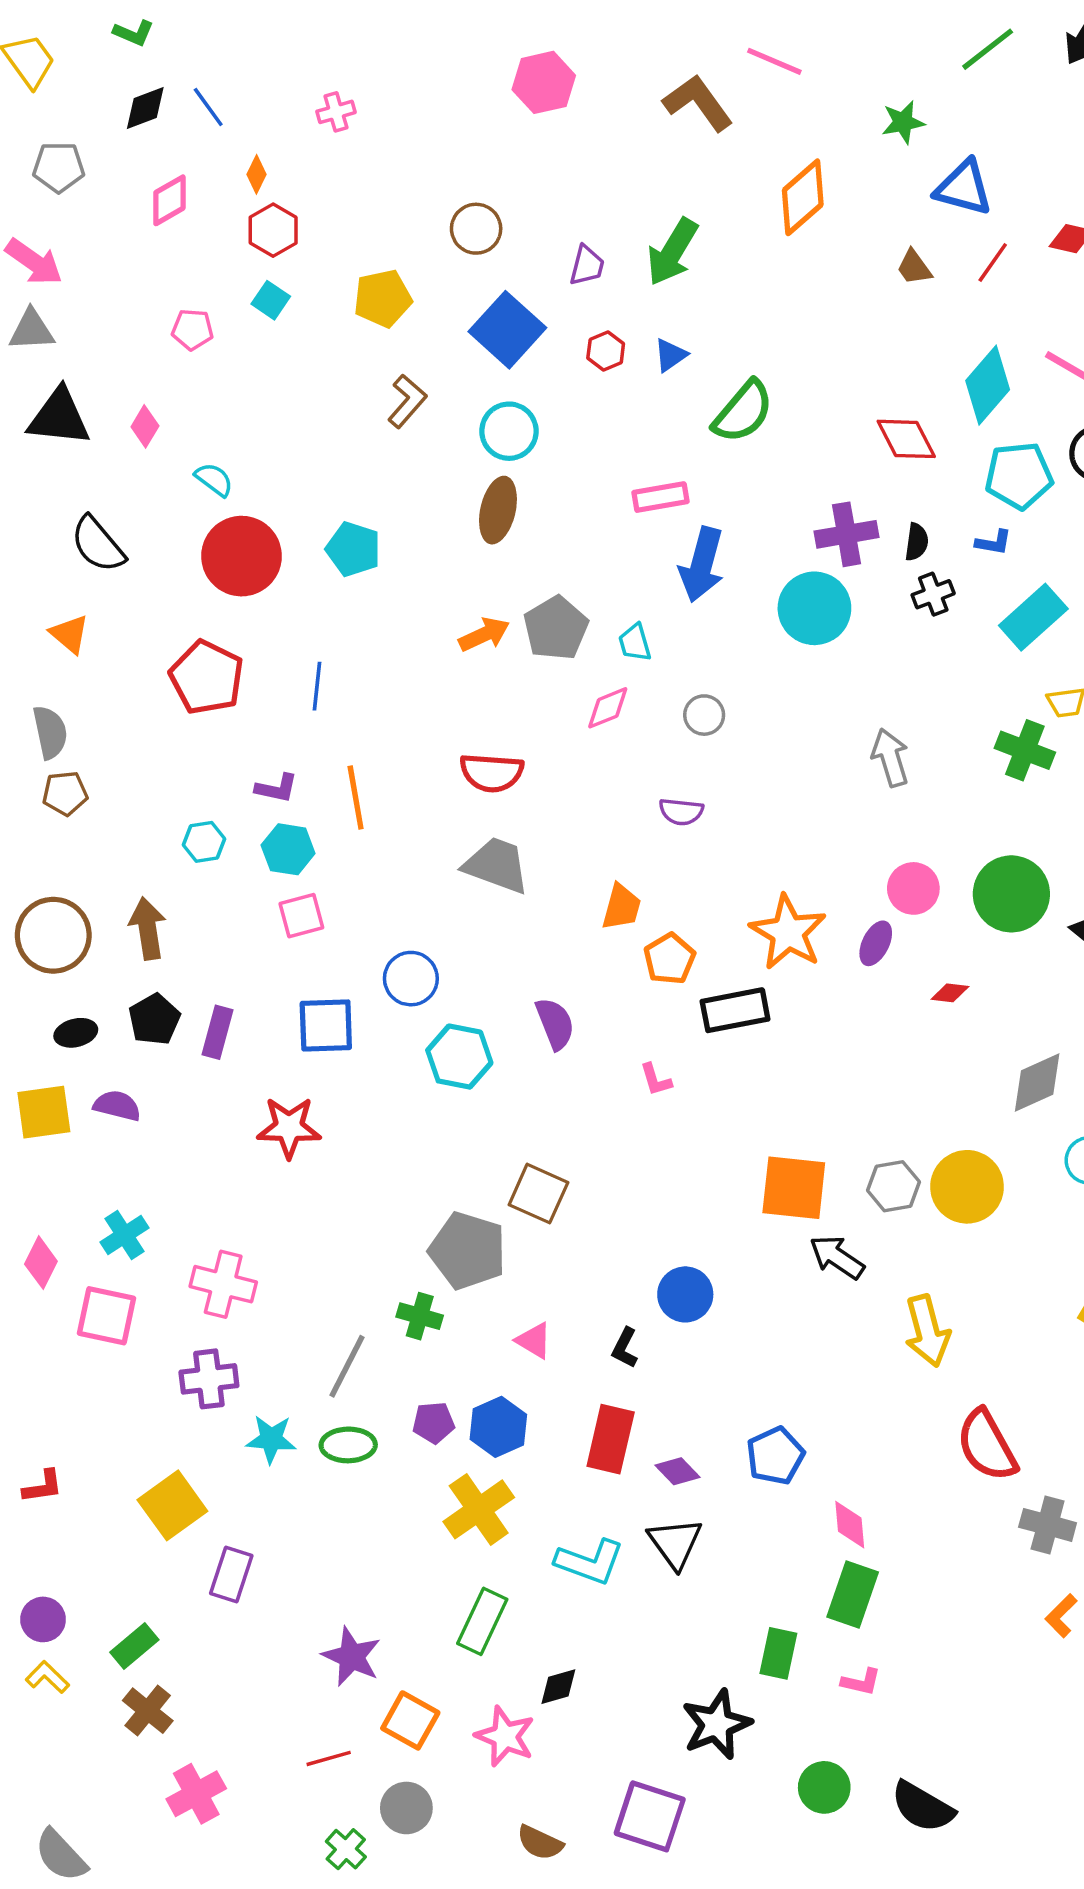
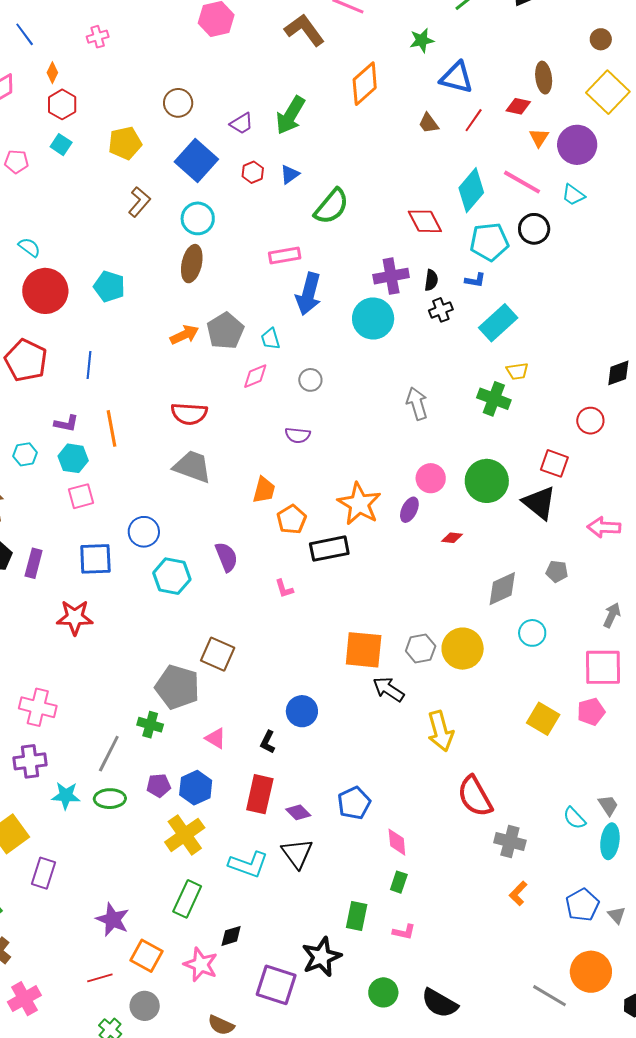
purple trapezoid: (587, 265) -> (242, 123), turned 45
green rectangle: (853, 1595) -> (399, 882), size x0.6
purple square: (650, 1816) -> (276, 985), moved

